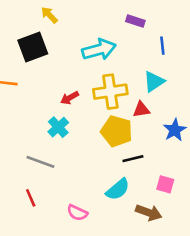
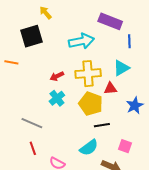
purple rectangle: (135, 21) -> (110, 21), size x1.6
cyan cross: (58, 127) -> (57, 98), moved
red line: (31, 198) -> (33, 148), moved

